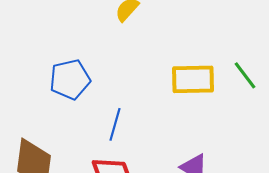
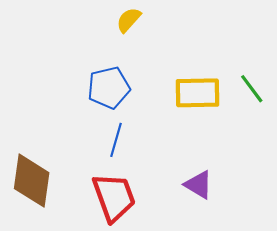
blue pentagon: (70, 79) -> (109, 88), moved

